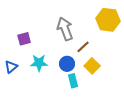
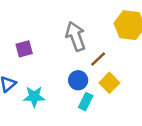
cyan star: (39, 63) -> (34, 97), moved
cyan rectangle: (73, 81) -> (86, 102), turned 40

